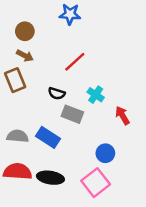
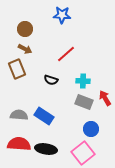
cyan cross: (96, 95) -> (83, 81), turned -32
gray rectangle: (72, 114) -> (84, 102), moved

